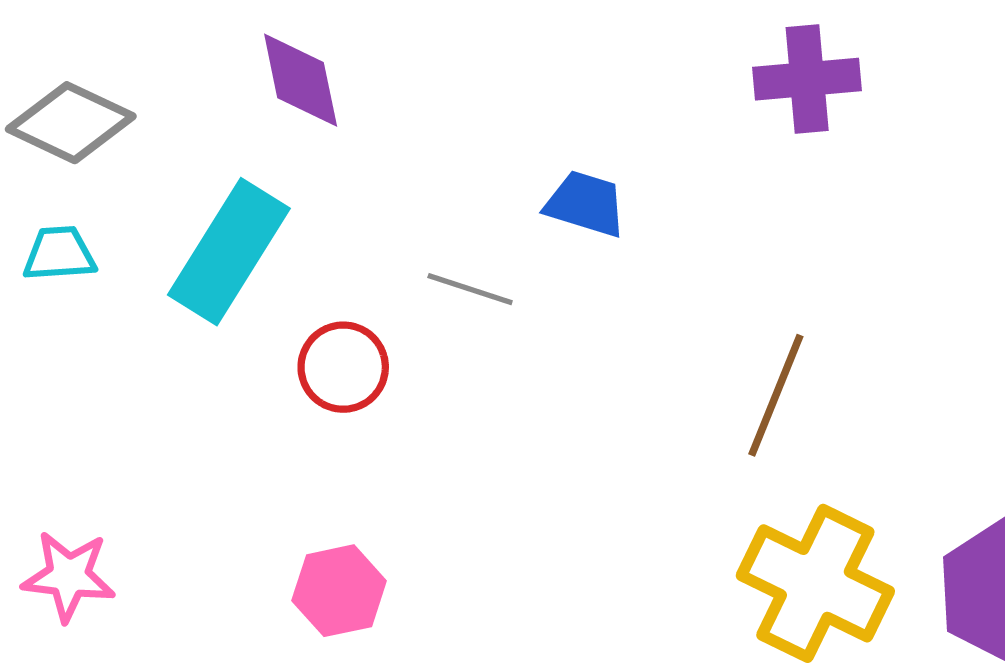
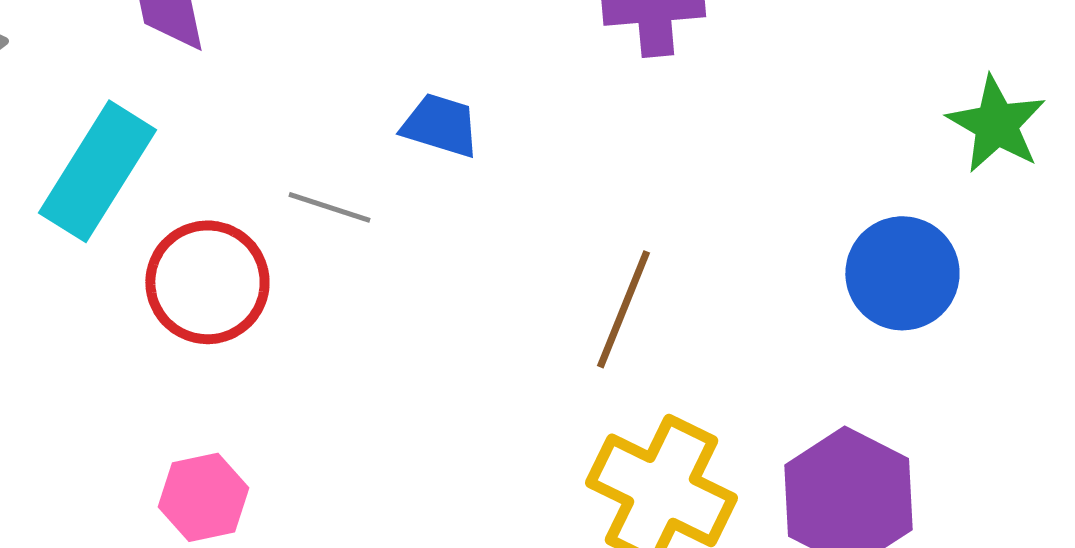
red circle: (343, 367) -> (207, 282), size x1.4

